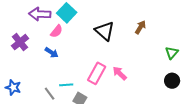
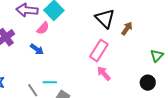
black triangle: (105, 31) -> (105, 18), moved
pink rectangle: (97, 73) -> (99, 50), moved
black circle: (172, 81) -> (148, 83), moved

